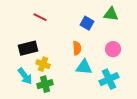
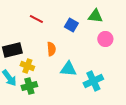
red line: (40, 17) -> (36, 19), moved
orange semicircle: (77, 48) -> (51, 49), moved
pink circle: (113, 49) -> (105, 39), moved

